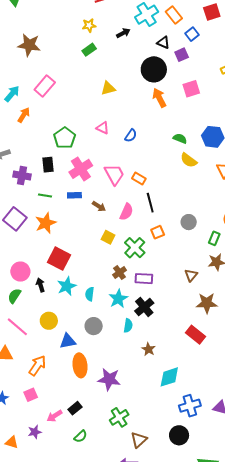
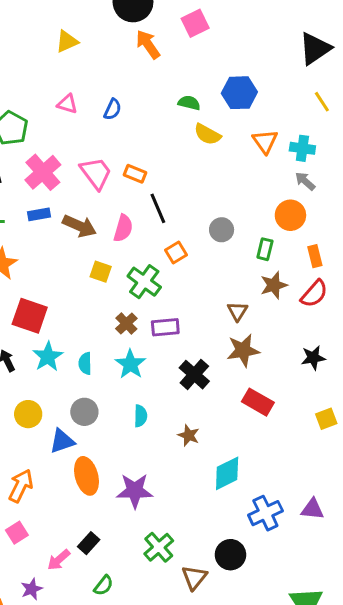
brown arrow: (99, 206) -> (80, 226), size x1.5
brown star: (207, 303) -> (243, 350), moved
black cross: (144, 307) -> (194, 375), moved
gray circle: (94, 326) -> (84, 412), moved
cyan semicircle: (128, 326) -> (141, 416), moved
black circle: (179, 435) -> (230, 555), moved

